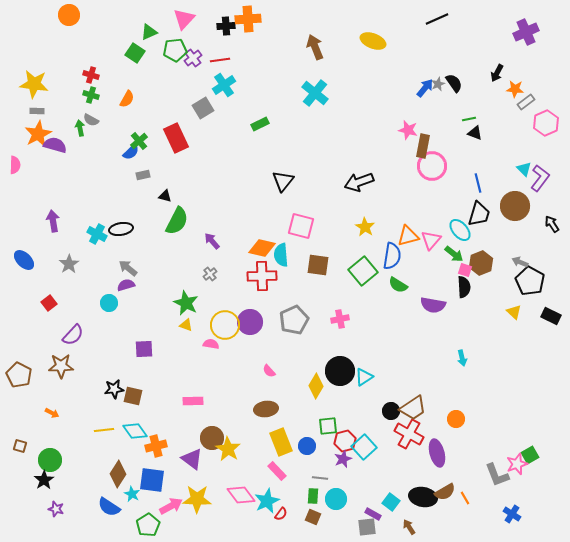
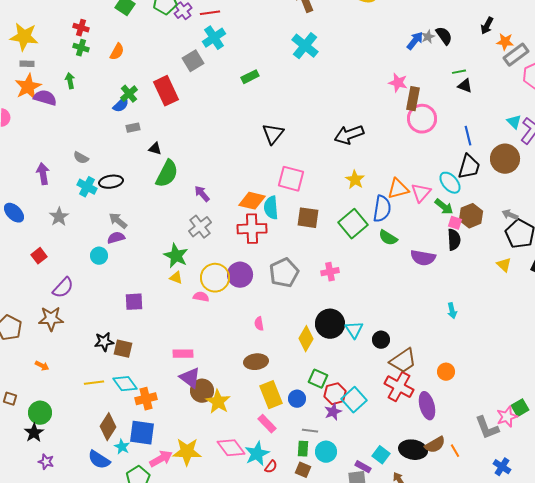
gray rectangle: (526, 102) -> (516, 55), size x1.4
gray semicircle: (91, 120) -> (81, 158), moved
gray cross: (210, 274) -> (200, 227), size x1.6
pink semicircle: (269, 371) -> (259, 324), turned 32
cyan triangle: (364, 377) -> (354, 330), turned -30
black circle: (391, 411) -> (381, 340), moved
green square: (328, 426) -> (318, 379), turned 30
purple triangle: (192, 459) -> (190, 378), moved

